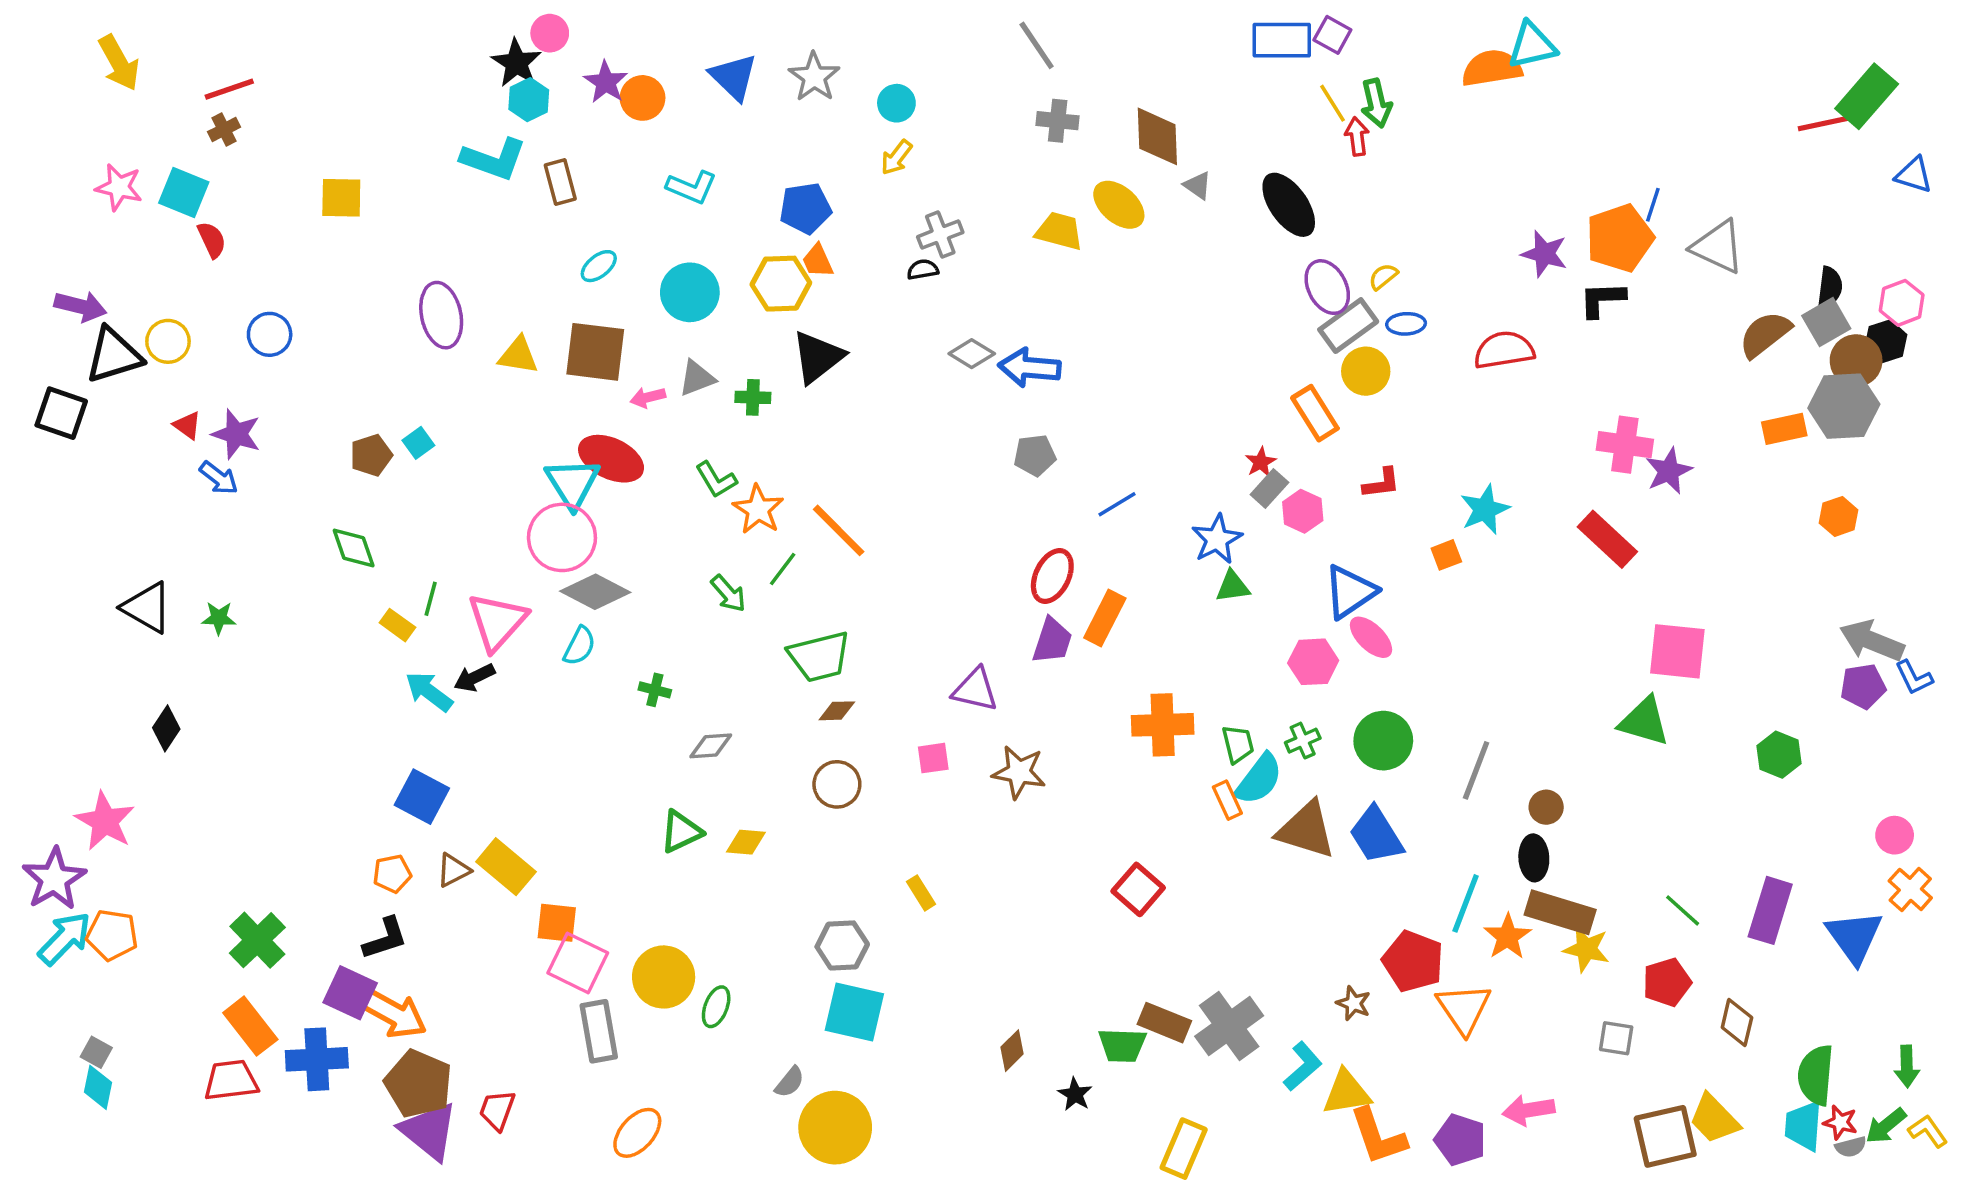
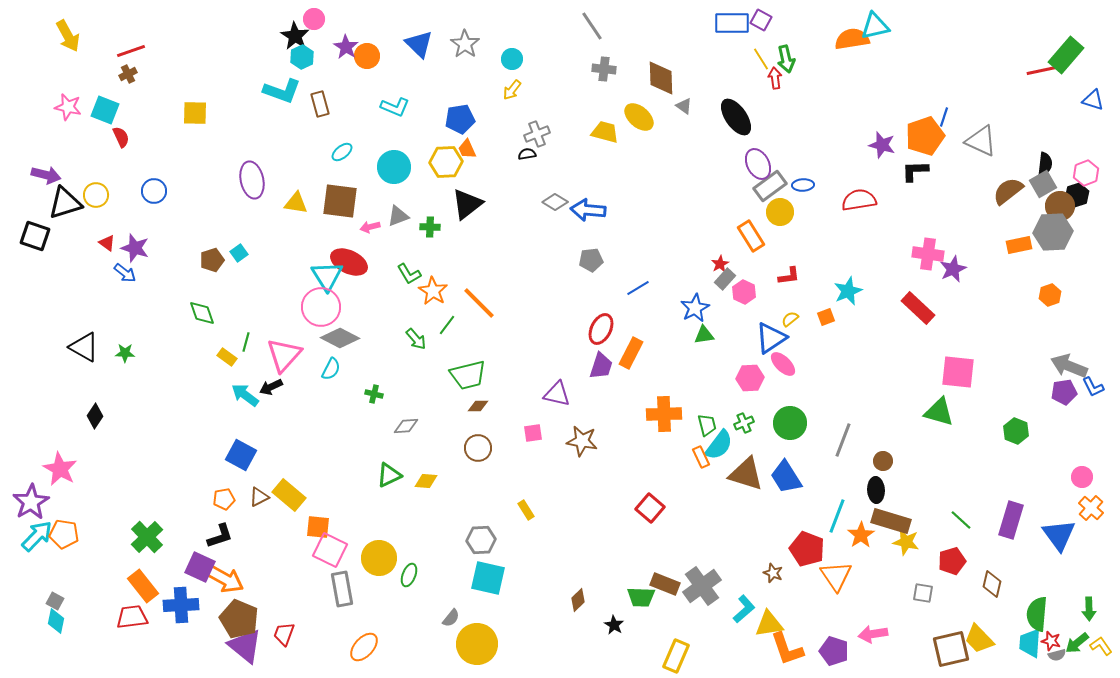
yellow semicircle: (1383, 277) -> (790, 319), moved

